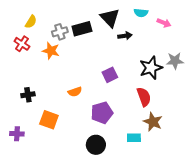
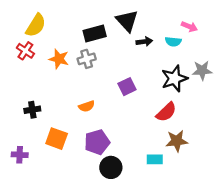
cyan semicircle: (141, 13) -> (173, 42), moved
yellow semicircle: (31, 22) -> (36, 25), size x1.5
gray cross: (60, 32) -> (87, 59), moved
red semicircle: (144, 97) -> (166, 112), turned 66
purple pentagon: (102, 113) -> (97, 142), moved
brown star: (153, 122) -> (177, 141), turned -30

